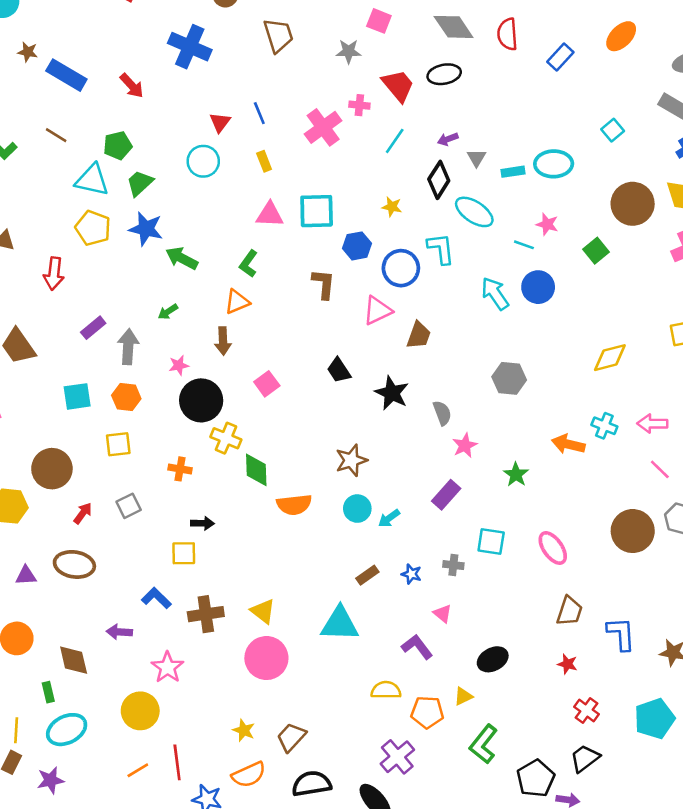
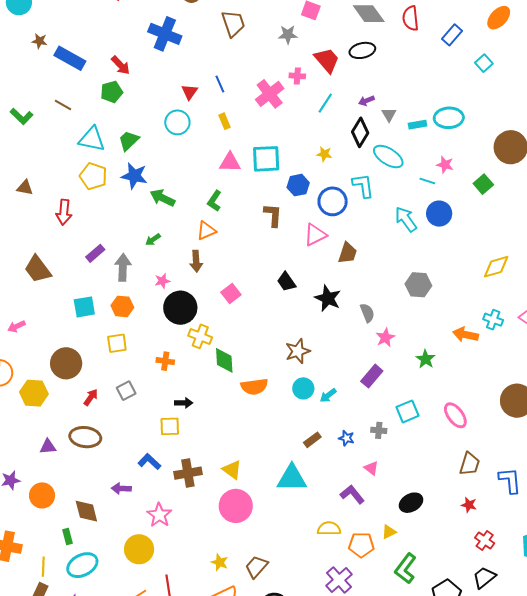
cyan square: (613, 130) -> (484, 63), moved
green pentagon: (118, 146) -> (112, 92), moved
cyan square: (491, 542) -> (408, 411), turned -30

